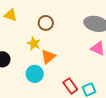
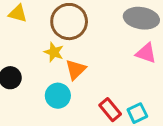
brown circle: (46, 23) -> (69, 22), size x1.6

